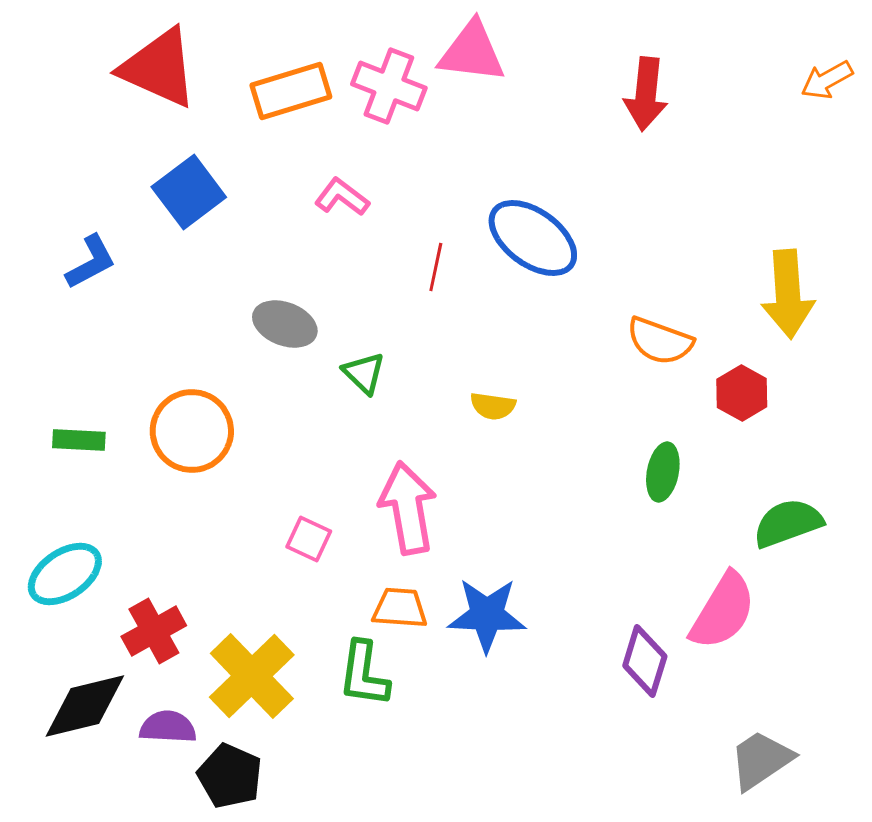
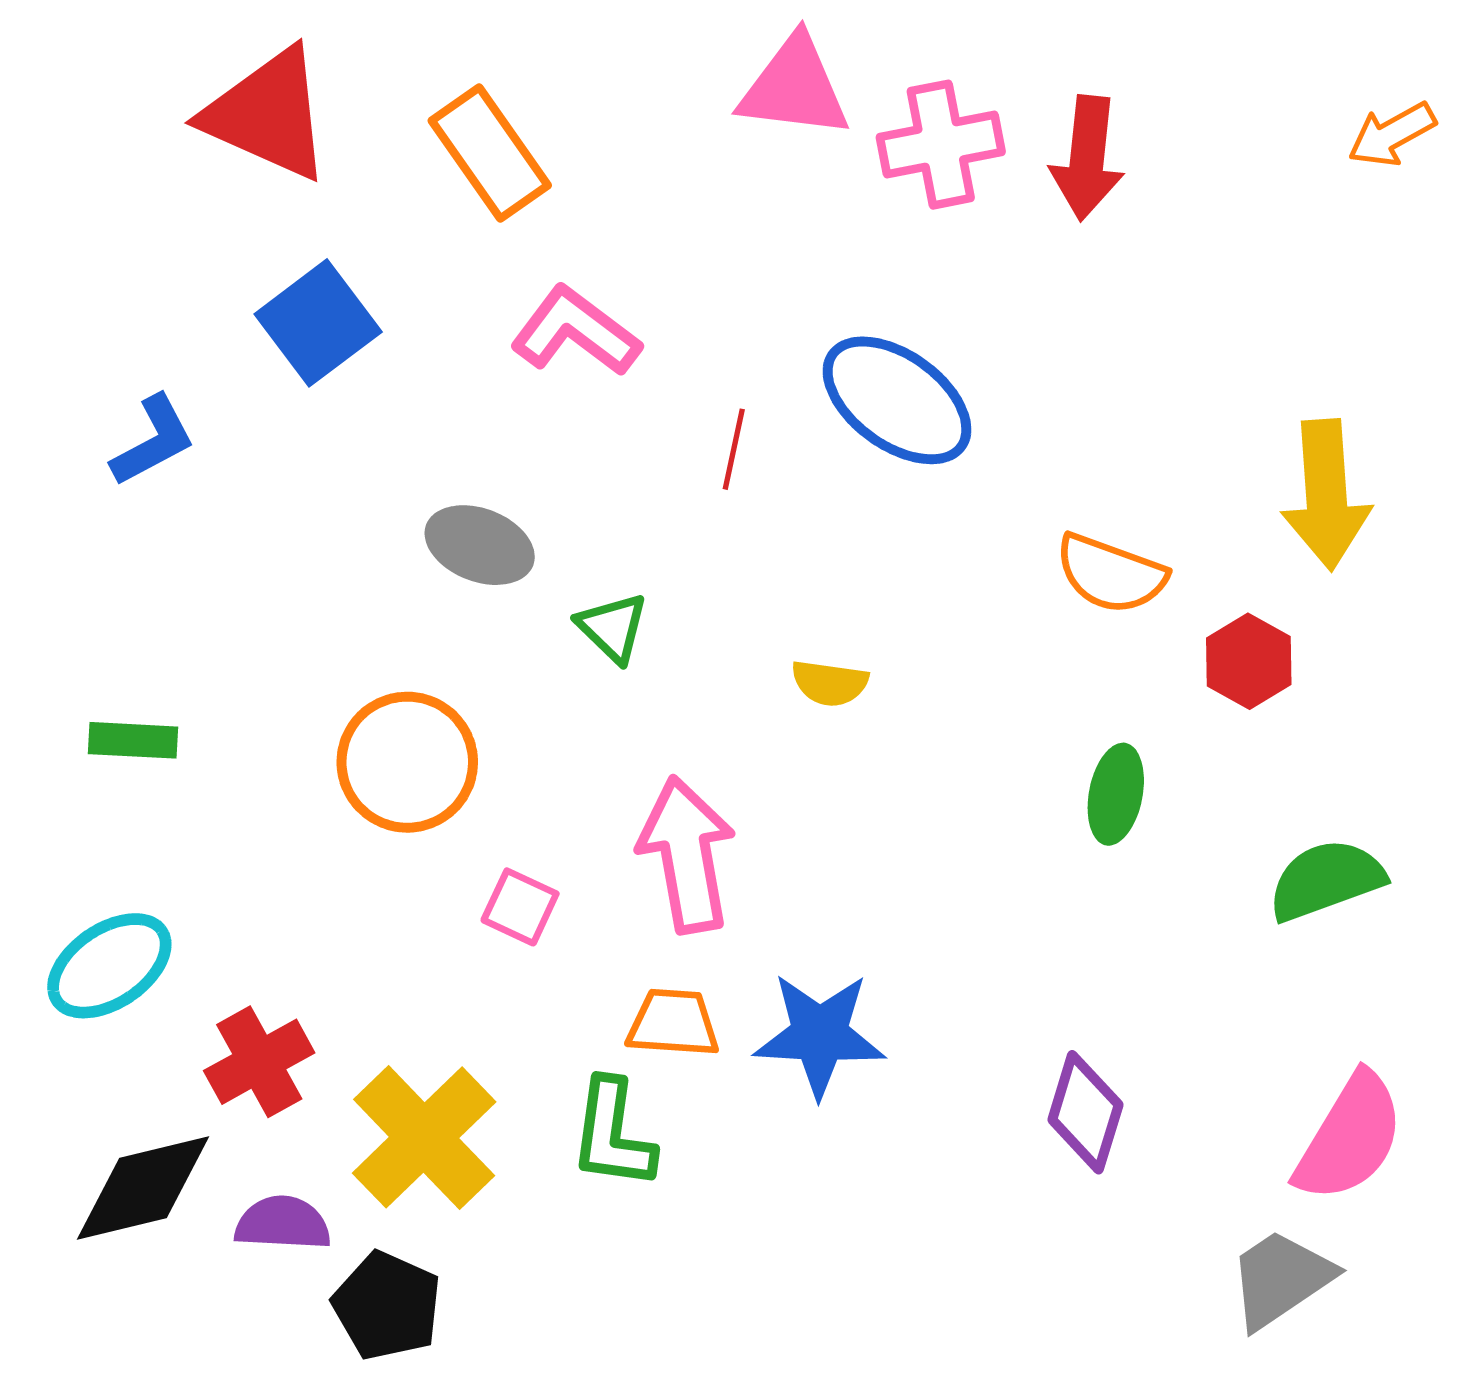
pink cross: (389, 86) -> (941, 145), moved, turned -32
orange rectangle: (291, 91) -> (490, 153), turned 72
pink L-shape: (342, 197) -> (576, 331), size x1.4
orange circle: (192, 431) -> (407, 762), moved
pink semicircle: (723, 611) -> (1350, 1137), moved

